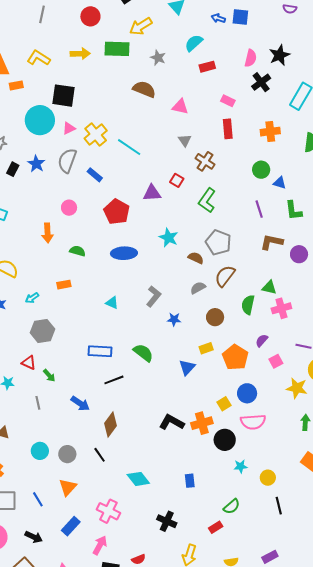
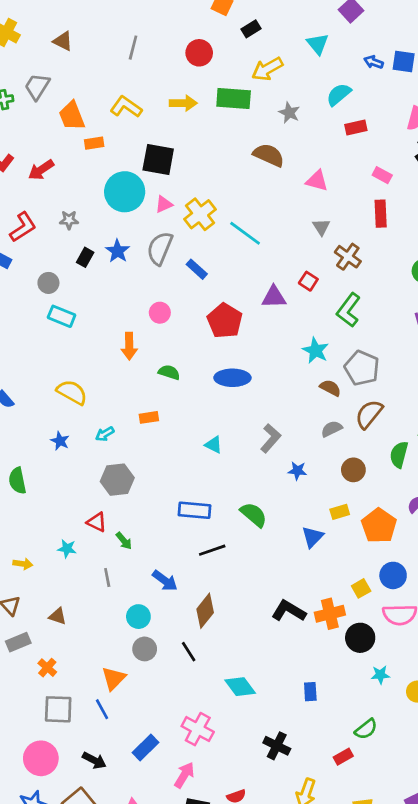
cyan star: (169, 238) -> (316, 351), moved
cyan circle: (40, 451) -> (138, 617), moved
orange triangle: (68, 487) -> (114, 678), moved

